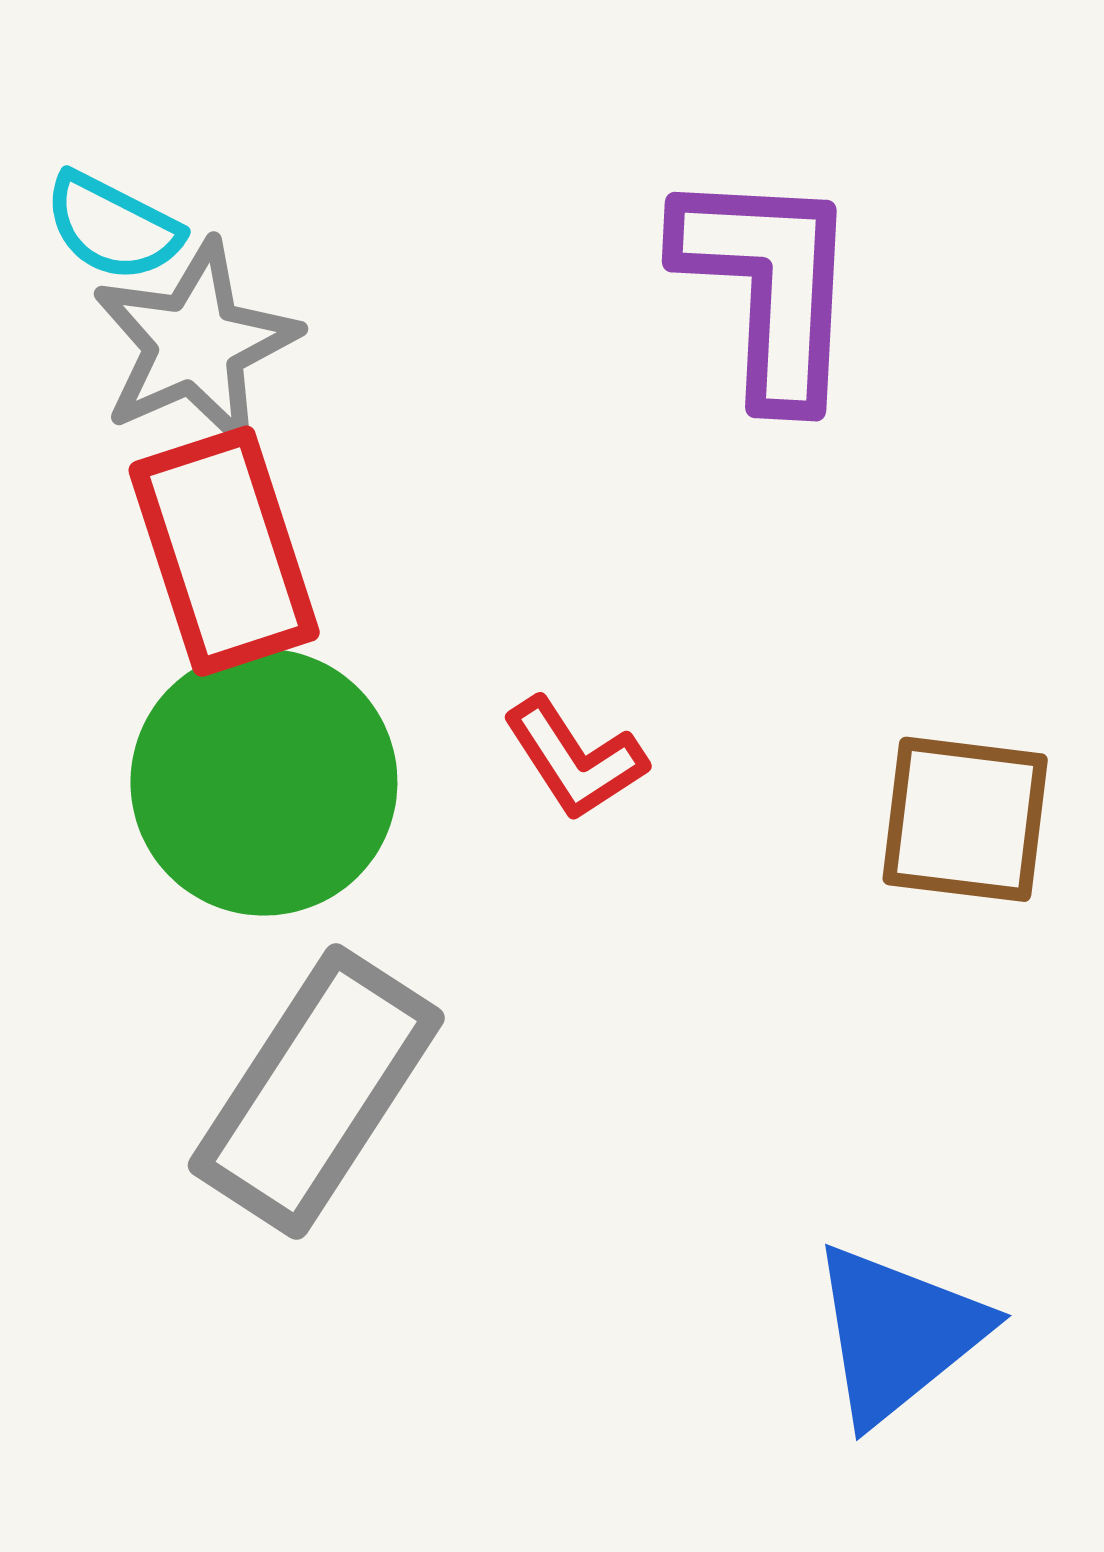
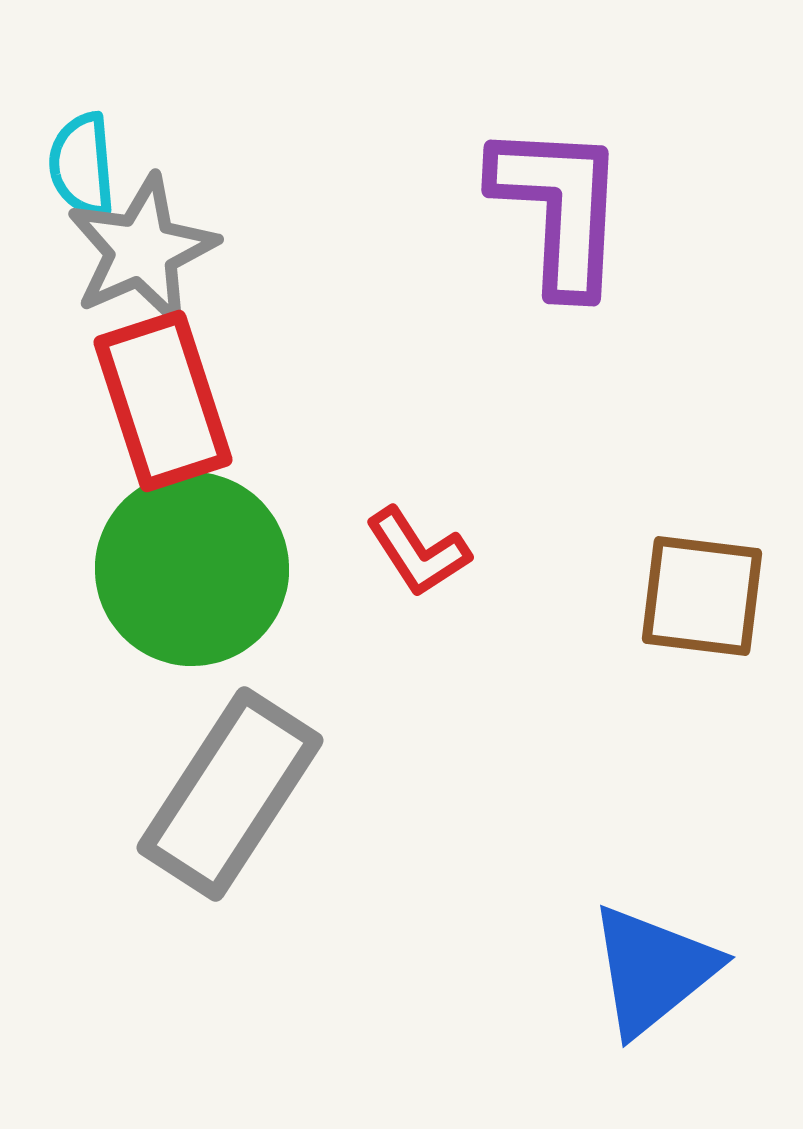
cyan semicircle: (113, 227) -> (82, 165), turned 58

